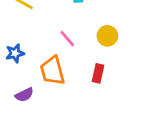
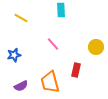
yellow circle: (107, 36) -> (96, 47), moved
orange trapezoid: (52, 71) -> (50, 82), moved

